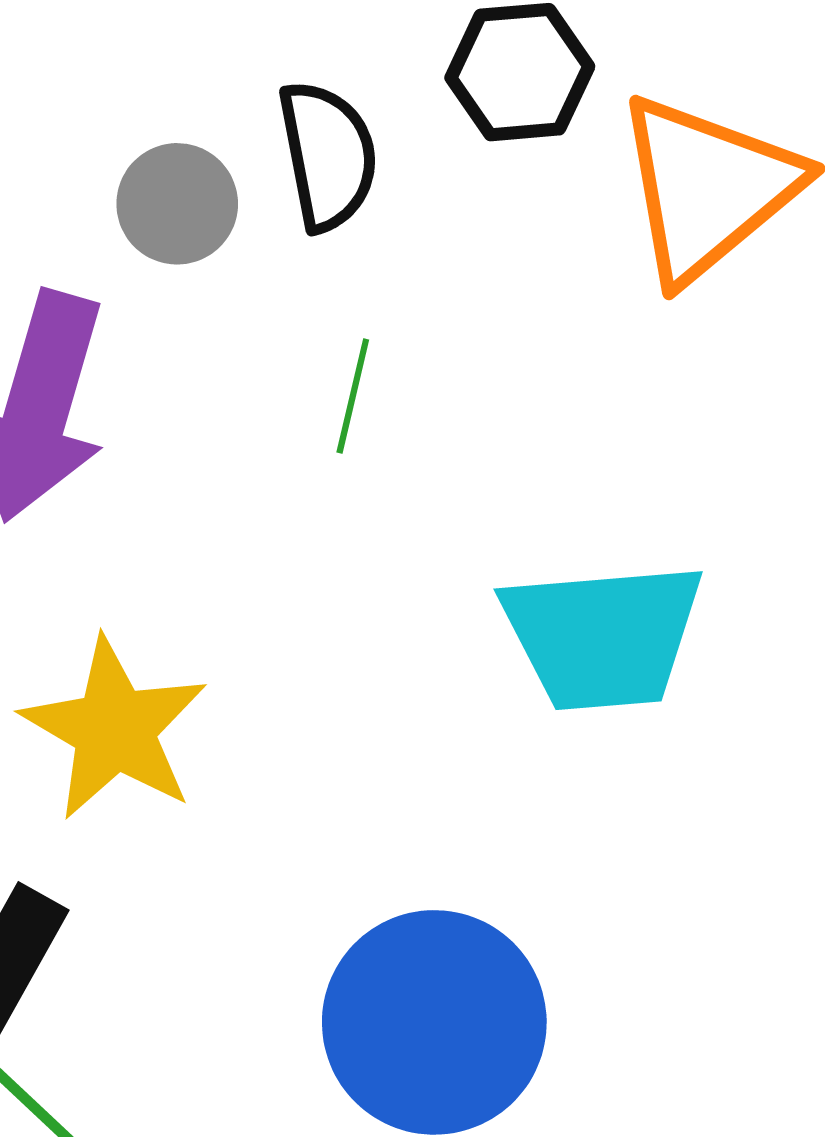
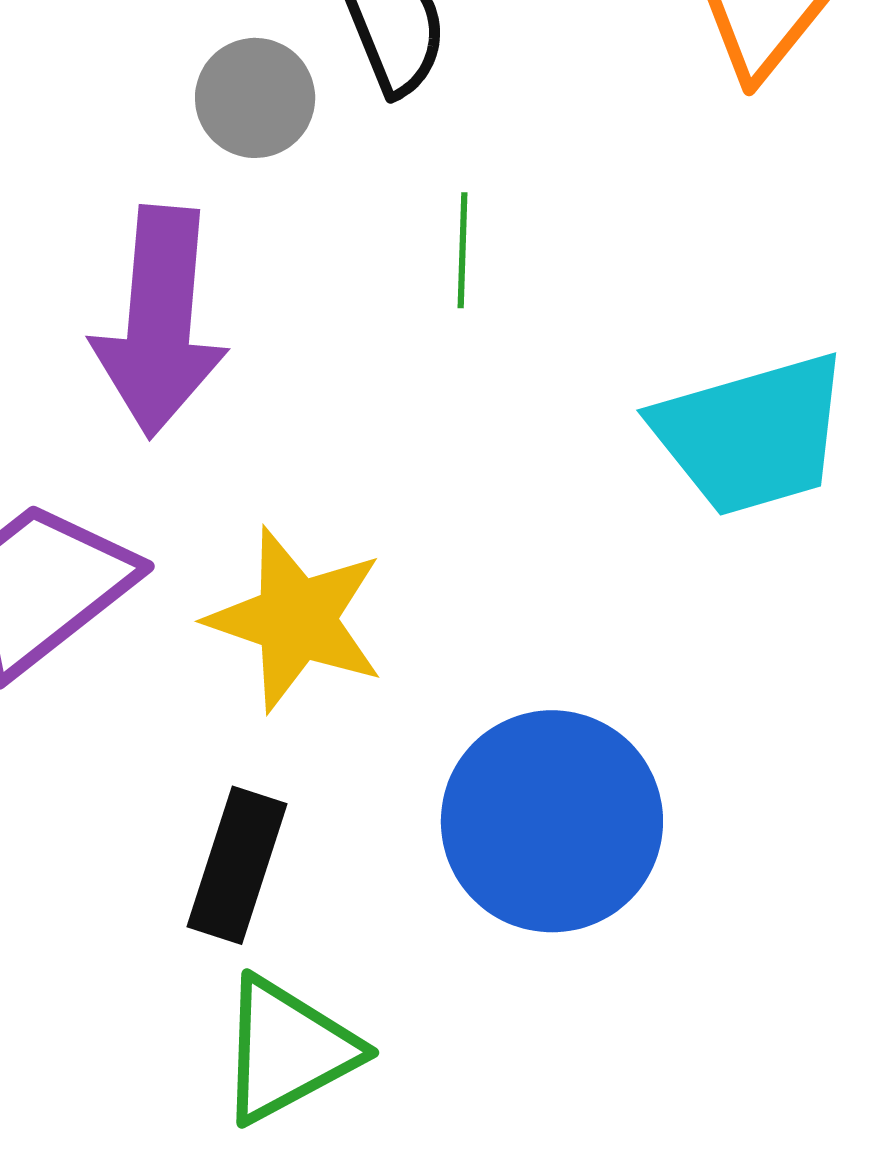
blue circle: (434, 1022) -> (552, 821), moved

